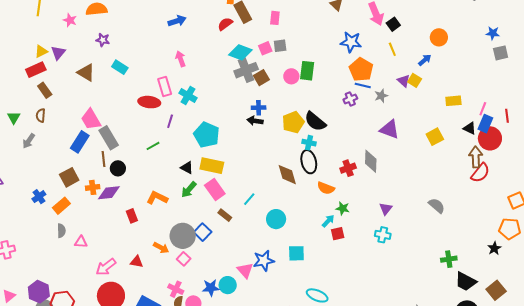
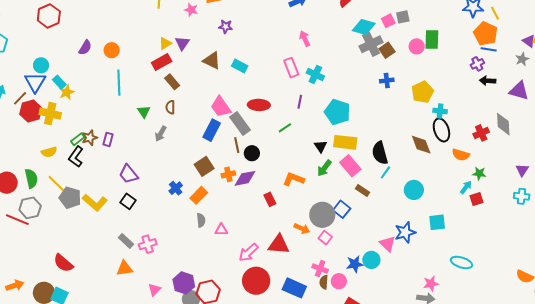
yellow line: (392, 49) -> (495, 13), moved
cyan rectangle: (120, 67) -> (240, 66), moved
gray star: (381, 96) -> (522, 59), moved
red ellipse: (149, 102) -> (259, 105), moved
black arrow: (255, 121) -> (488, 81), moved
black semicircle: (315, 121) -> (380, 153), moved, turned 40
black triangle: (187, 168) -> (321, 146), turned 32
red triangle: (137, 262) -> (279, 245), size x1.6

